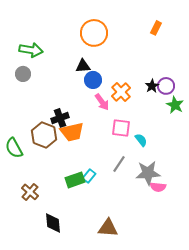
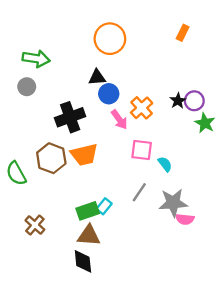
black cross: (60, 118) -> (70, 117), moved, size x1.4
black diamond: (53, 223) -> (83, 261), moved
brown triangle: (108, 228) -> (89, 236), moved

